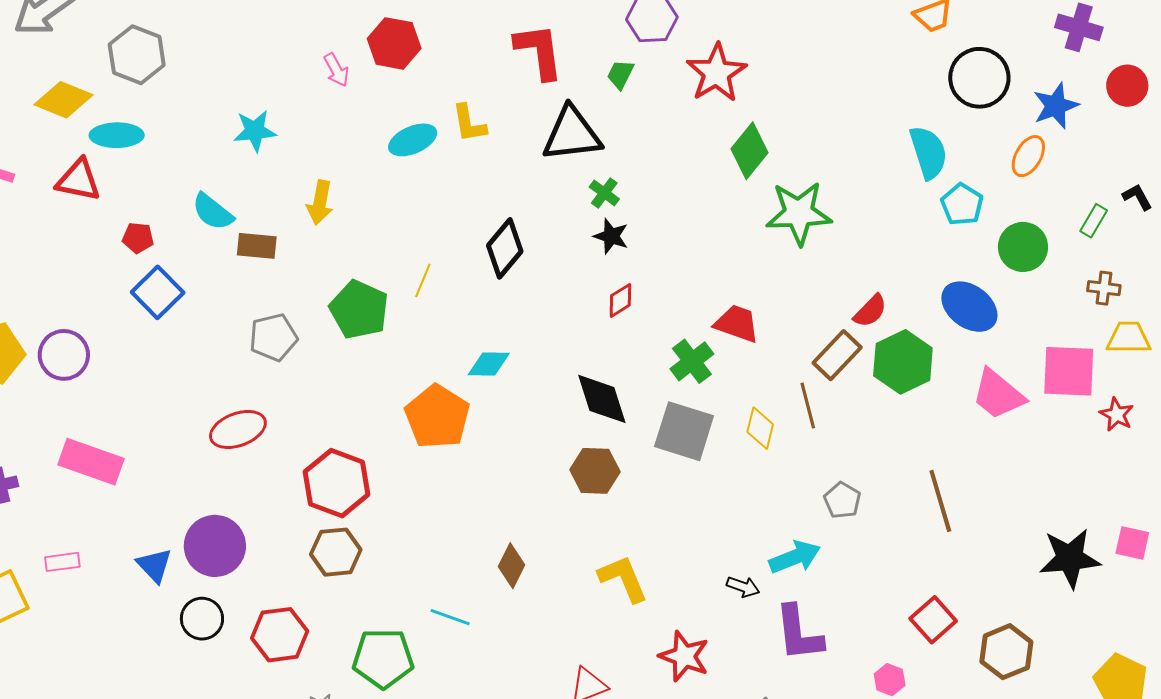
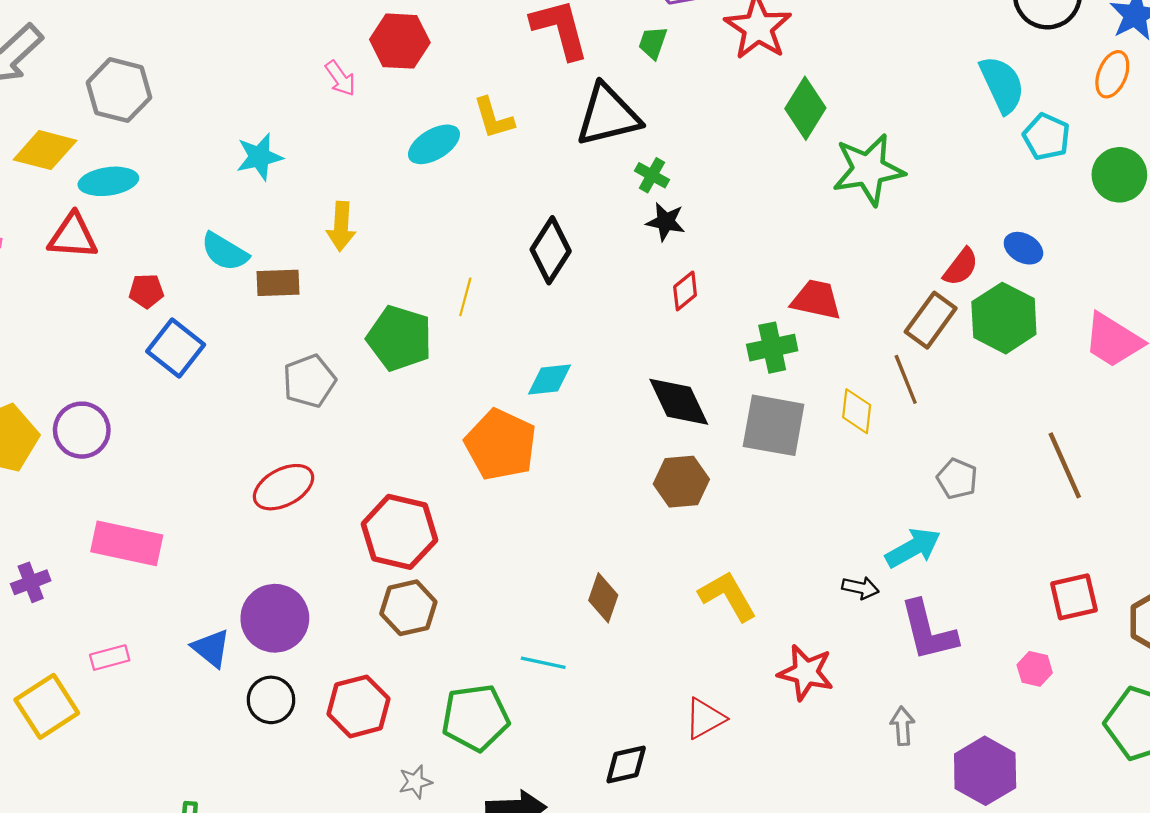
blue ellipse: (969, 307) -> (1023, 248), moved, size x0.6
green cross: (692, 361) -> (772, 348), turned 33
red square: (933, 620) -> (1074, 597), turned 36

